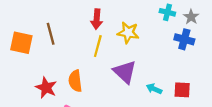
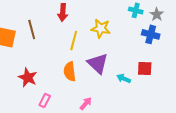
red arrow: (97, 19) -> (63, 12), moved
orange semicircle: (75, 81) -> (70, 71), moved
red square: (182, 90) -> (145, 68), moved

